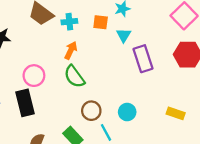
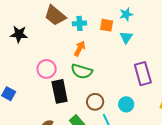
purple rectangle: (143, 59) -> (143, 74), moved
green semicircle: (74, 76) -> (82, 71), turned -40
black rectangle: (25, 103) -> (60, 91), moved

